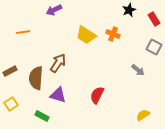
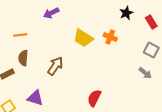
gray arrow: (138, 70) -> (145, 73), moved
brown semicircle: (36, 78) -> (23, 58), moved, size x0.7
purple triangle: (58, 95) -> (35, 98), moved

